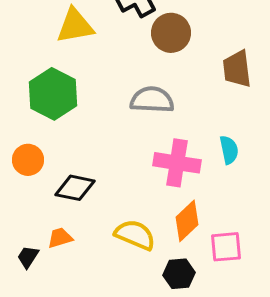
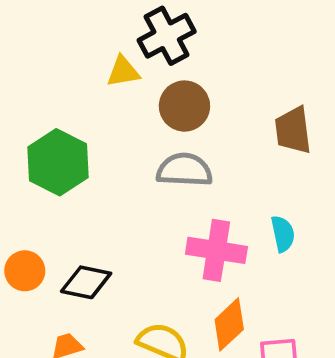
yellow triangle: (75, 26) -> (123, 72), moved, size x0.7
brown circle: (171, 33) -> (184, 106), moved
orange circle: (28, 160) -> (25, 271), moved

